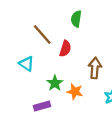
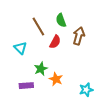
green semicircle: (76, 19) -> (61, 20), moved, turned -40
brown arrow: (95, 68) -> (79, 36), moved

